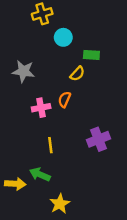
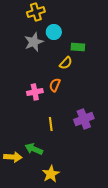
gray star: (23, 71) -> (34, 42), moved, turned -30
yellow line: (50, 145) -> (51, 124), moved

